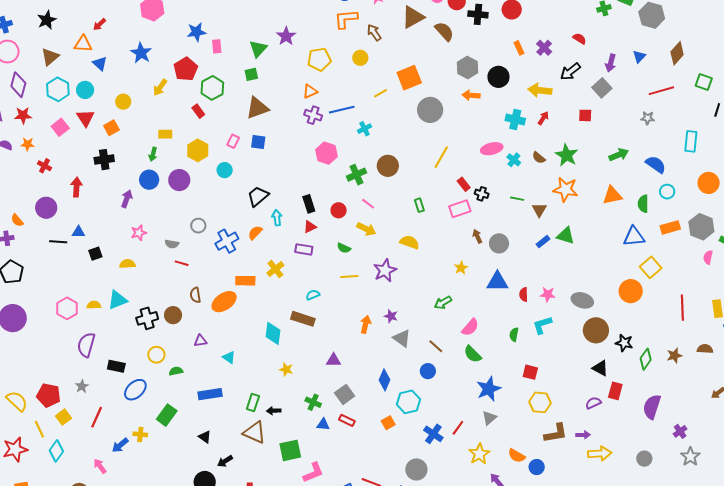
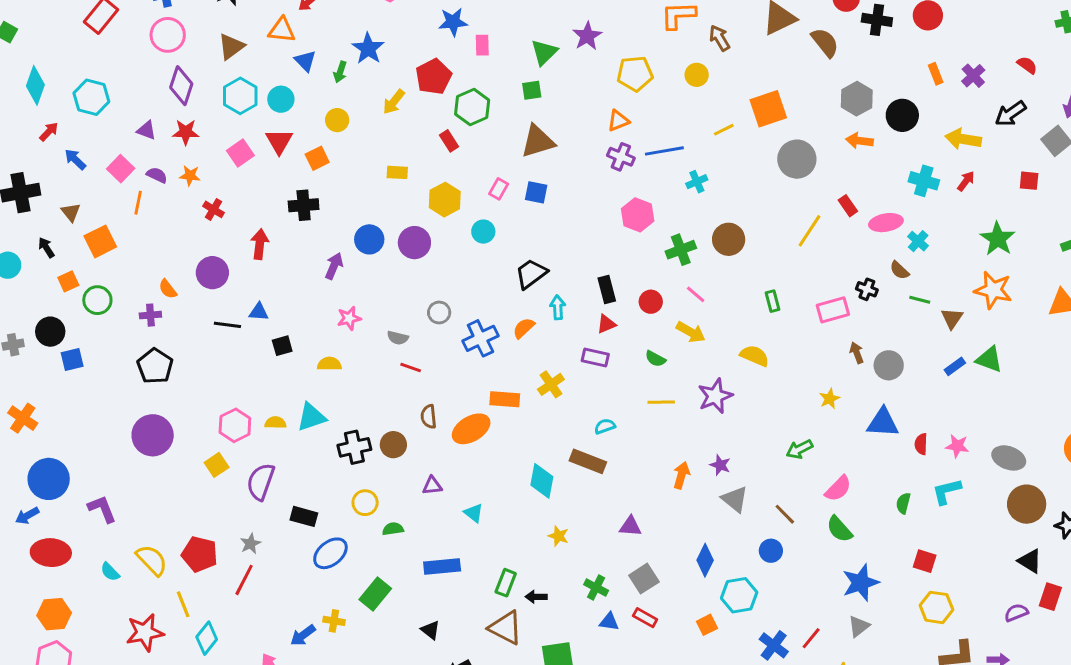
green arrow: (153, 154) -> (340, 72), moved
brown semicircle: (539, 158) -> (899, 270), moved
red rectangle: (464, 184) -> (848, 206), moved
yellow square: (63, 417) -> (217, 465), moved
red line: (97, 417) -> (244, 580), moved

